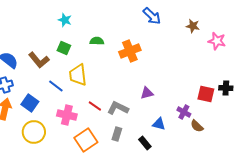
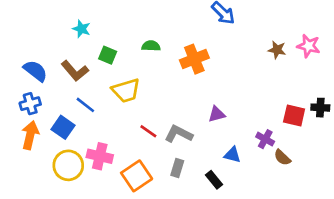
cyan star: (65, 20) -> (81, 29), moved
brown star: (193, 26) -> (277, 50), moved
yellow trapezoid: (78, 75) -> (126, 91), turned -100
blue line: (56, 86) -> (85, 105), moved
pink cross: (67, 115) -> (100, 156), moved

